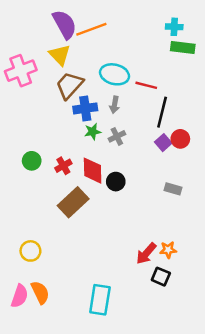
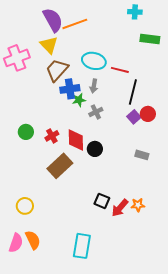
cyan cross: (174, 27) -> (135, 12), moved
green star: (93, 132) -> (79, 100), moved
black square: (161, 277) -> (102, 201), moved

